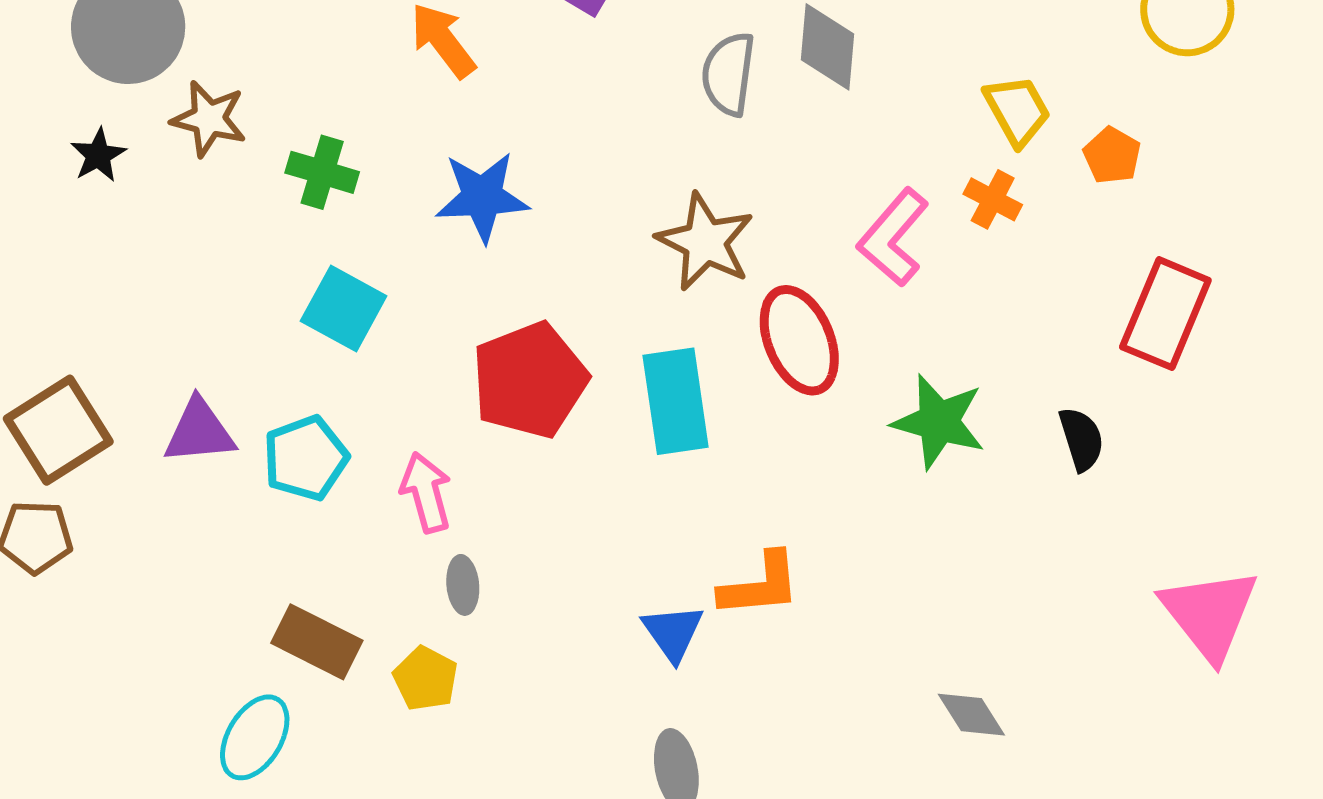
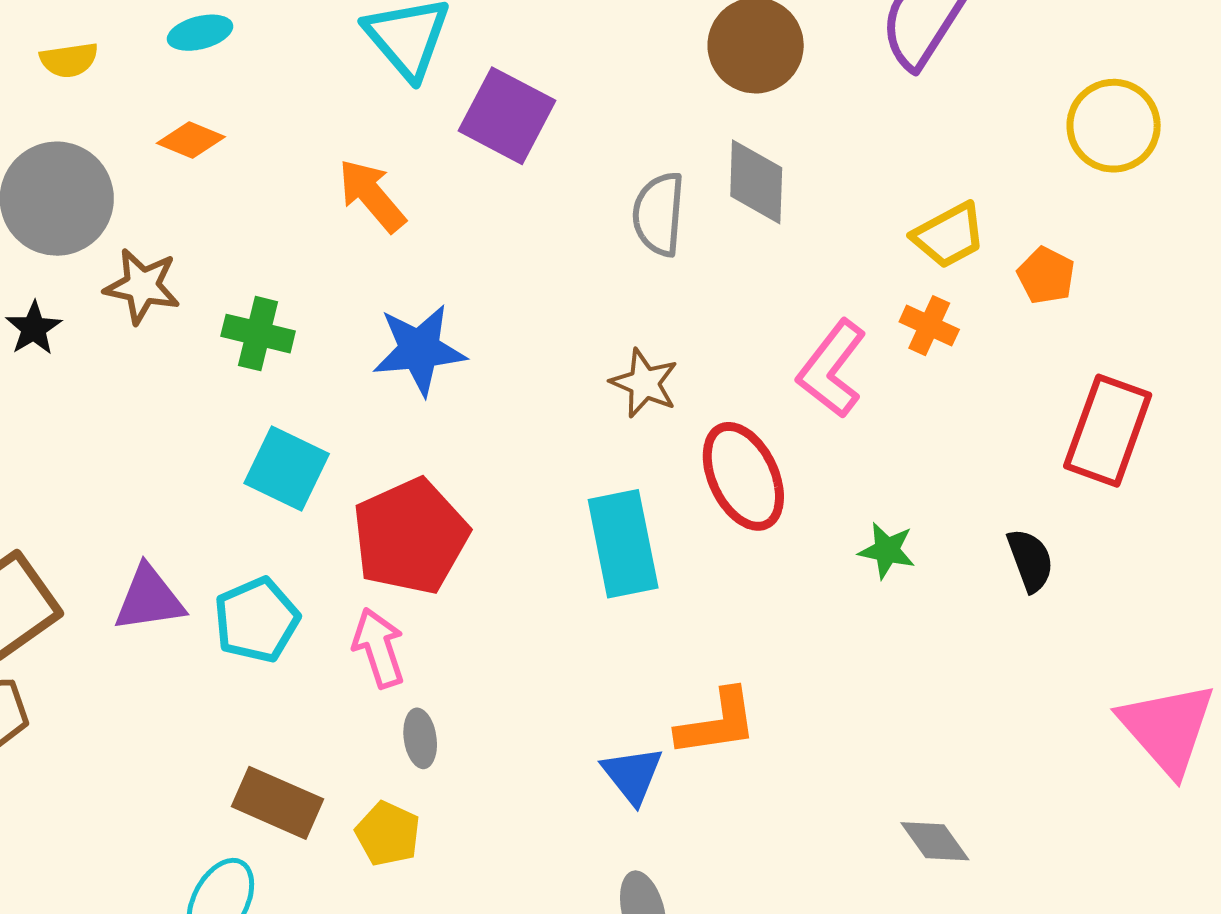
yellow trapezoid: (1017, 110) -> (949, 235), turned 94
brown star: (705, 242) -> (644, 383), size x0.7
red pentagon: (530, 380) -> (410, 536), moved
green star: (939, 422) -> (887, 550), size x0.6

